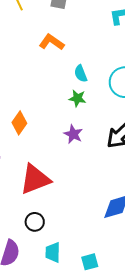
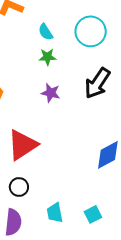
black circle: (35, 222) -> (19, 187), moved

